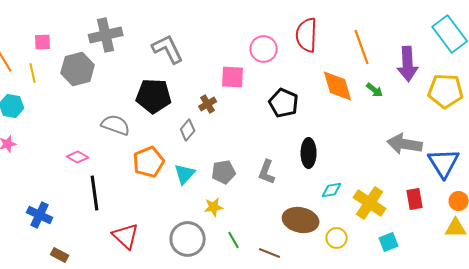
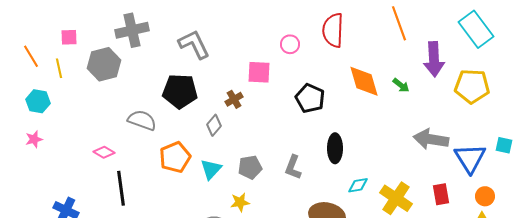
orange line: (362, 47) -> (399, 23), moved
pink circle: (264, 49) -> (290, 44), size x0.7

